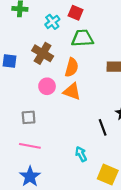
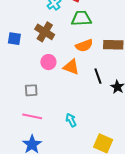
orange semicircle: (72, 67) -> (84, 46), moved, turned 54
black line: (103, 127) -> (98, 76), moved
cyan arrow: (81, 154) -> (71, 120), moved

